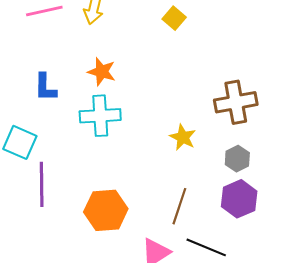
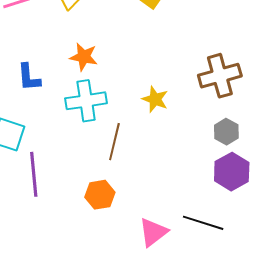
yellow star: (183, 137) -> (155, 99), moved
brown line: (179, 206) -> (114, 142), moved
orange hexagon: (106, 210) -> (100, 195), size x0.7

